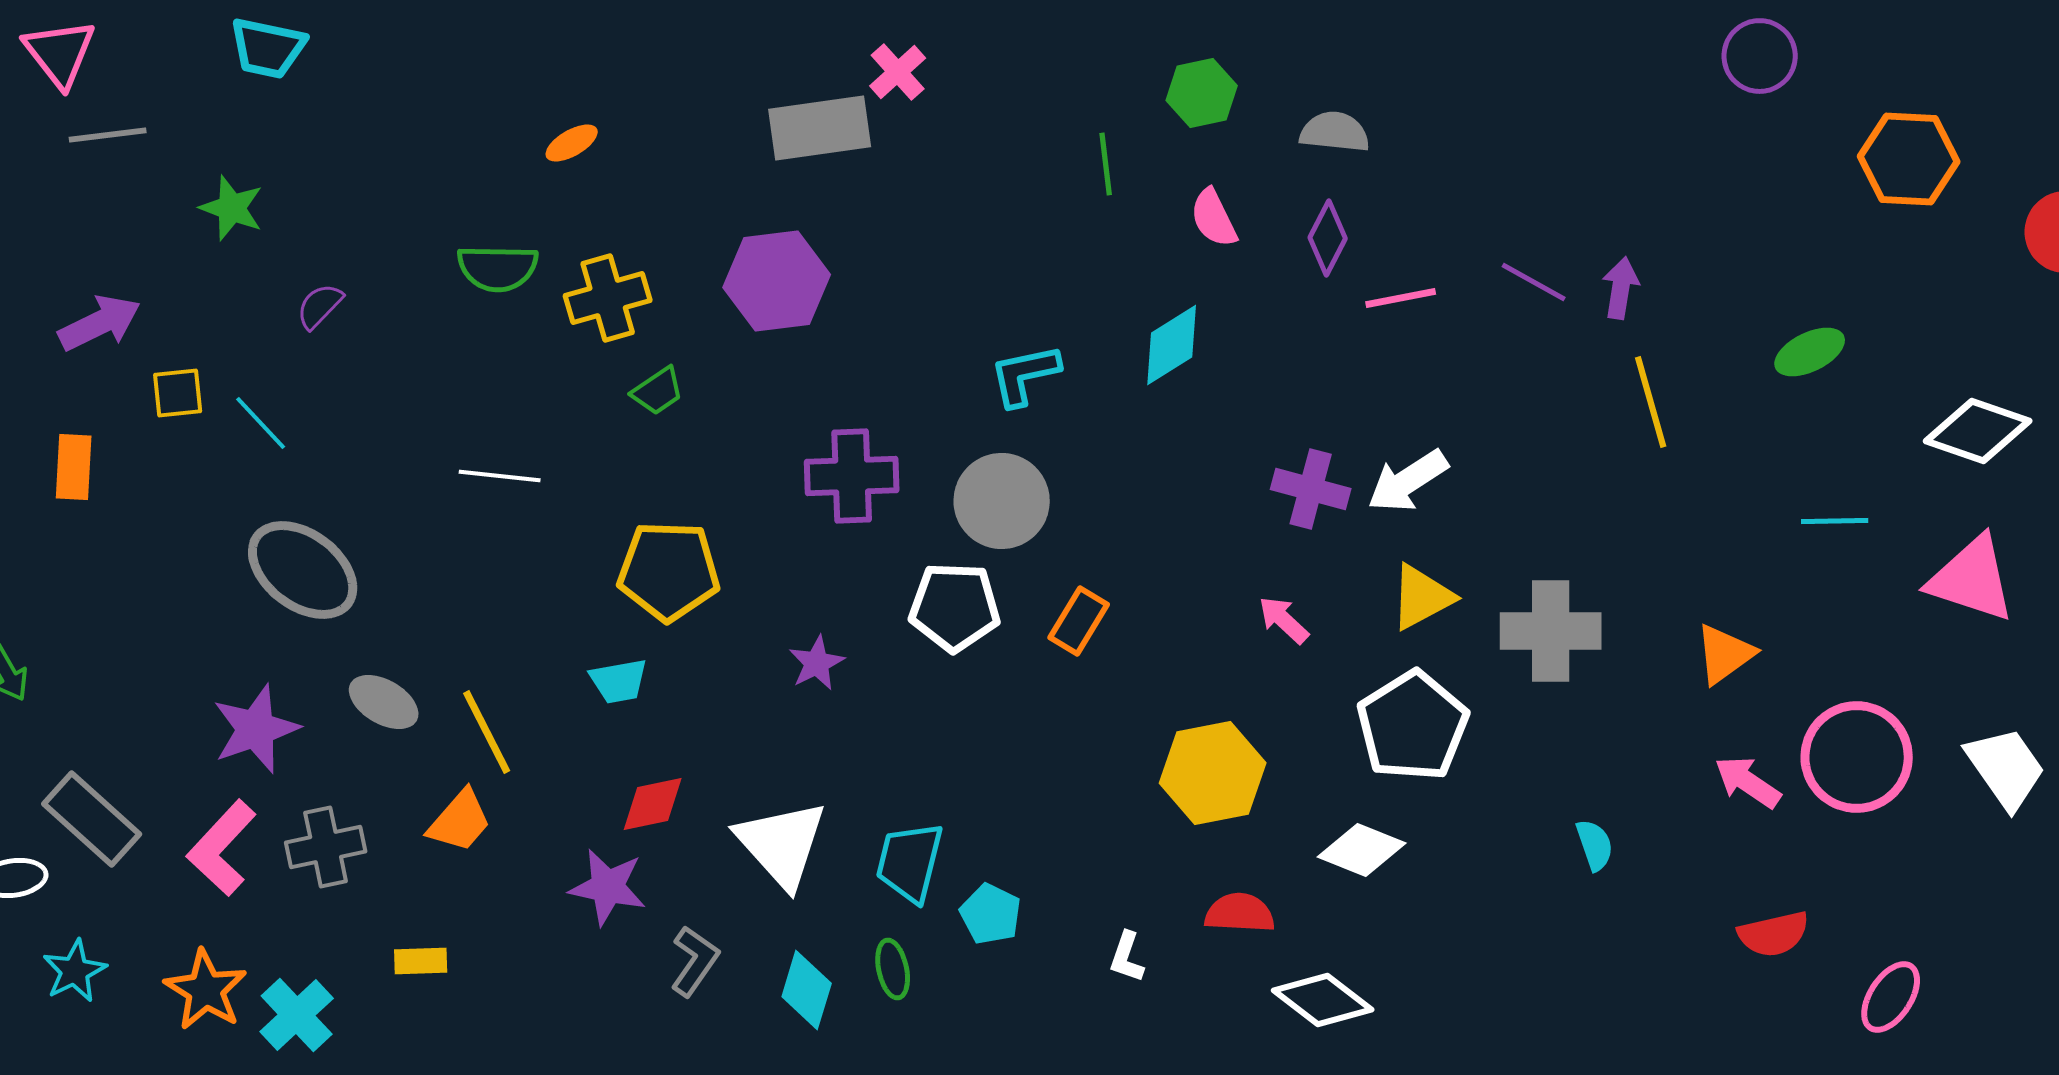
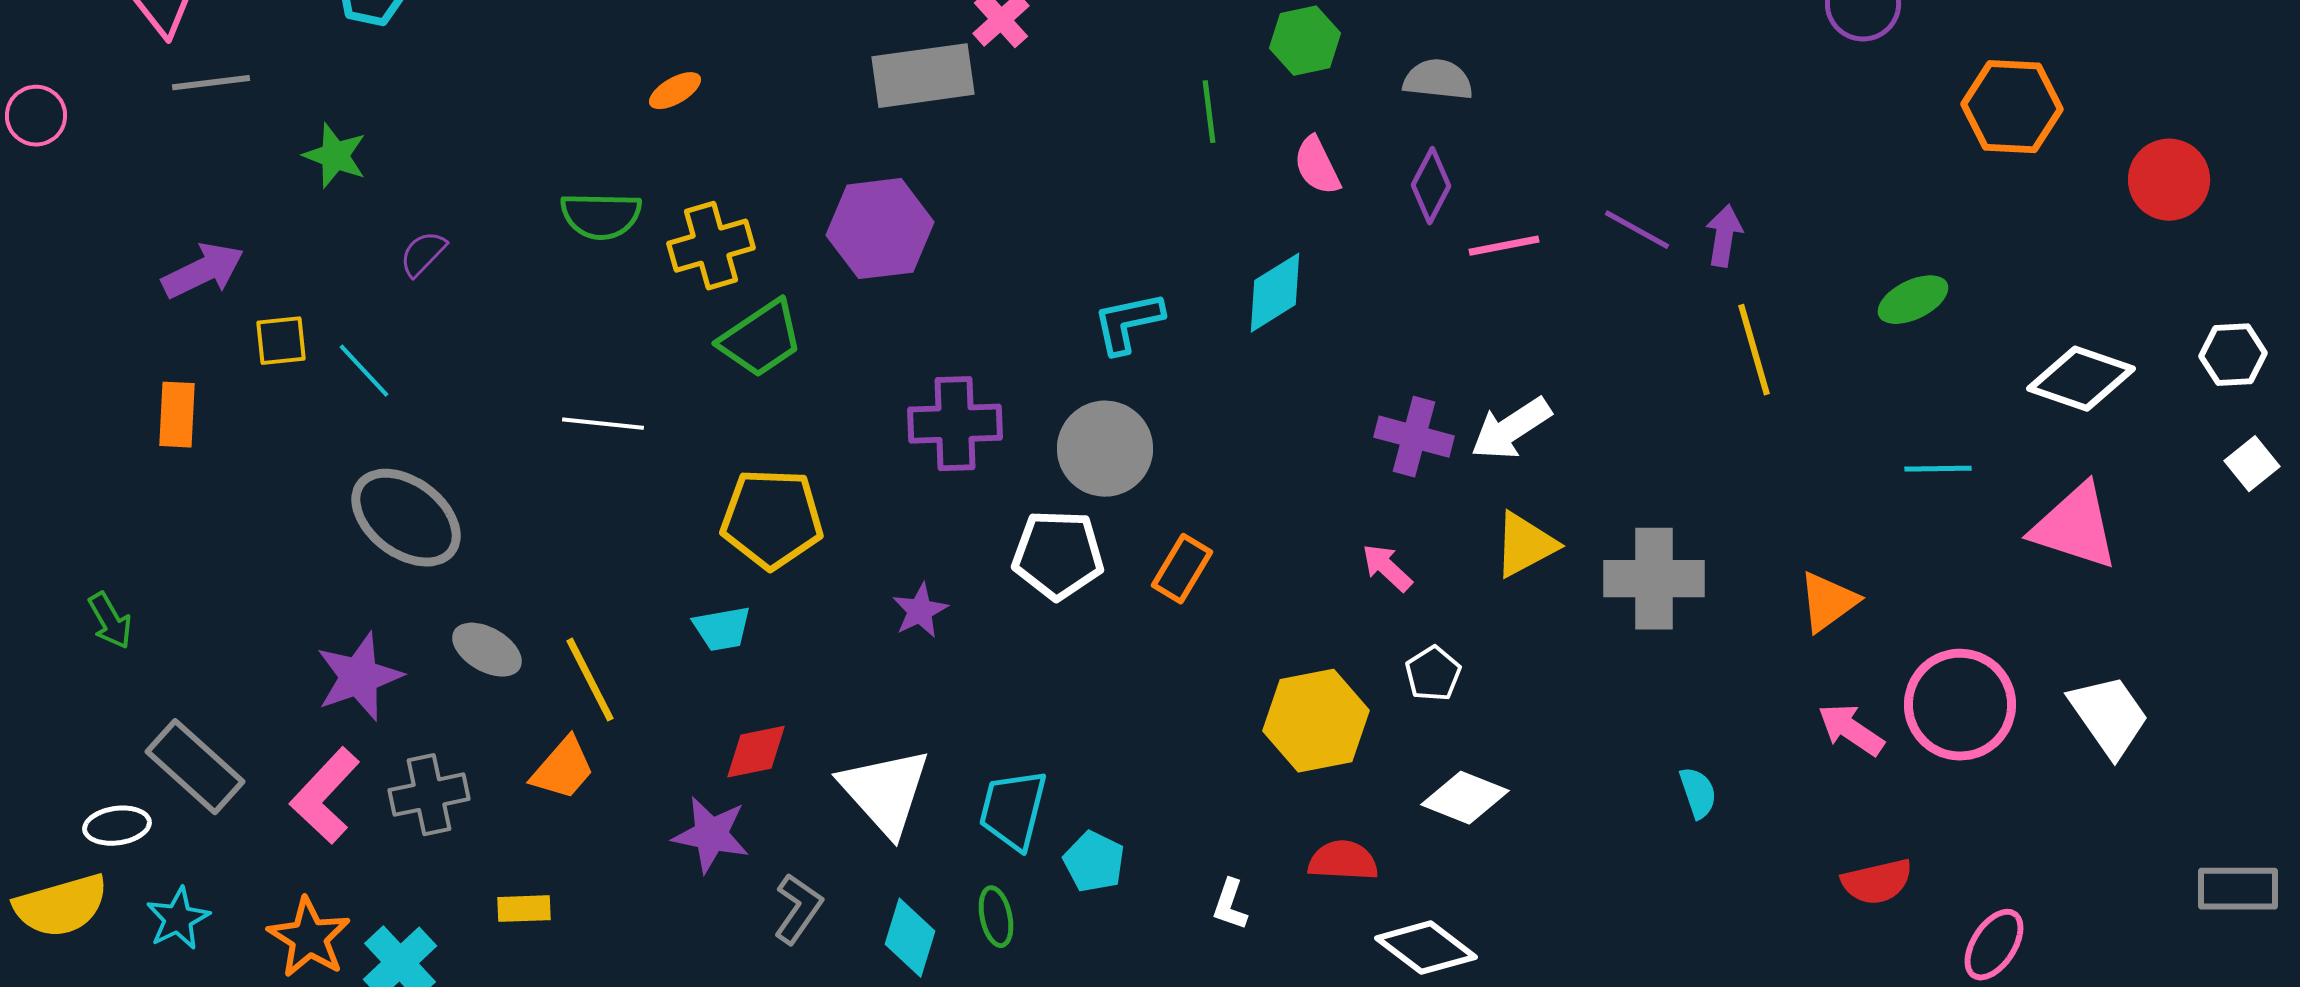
green trapezoid: (658, 391) -> (761, 339), size x1.6
white pentagon: (1413, 726) -> (1433, 674), moved, size x0.5

